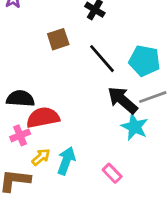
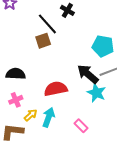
brown square: (58, 39) -> (43, 41), moved
black line: (102, 59) -> (47, 24), moved
red semicircle: (43, 117) -> (56, 89), moved

